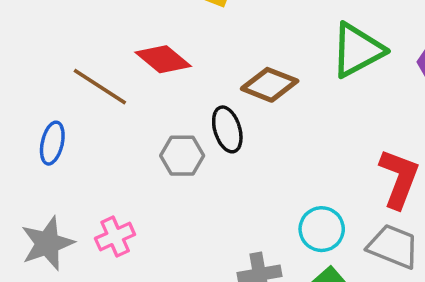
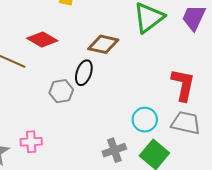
black ellipse: (227, 129) -> (84, 73), turned 45
pink cross: (115, 237) -> (31, 142), turned 30

